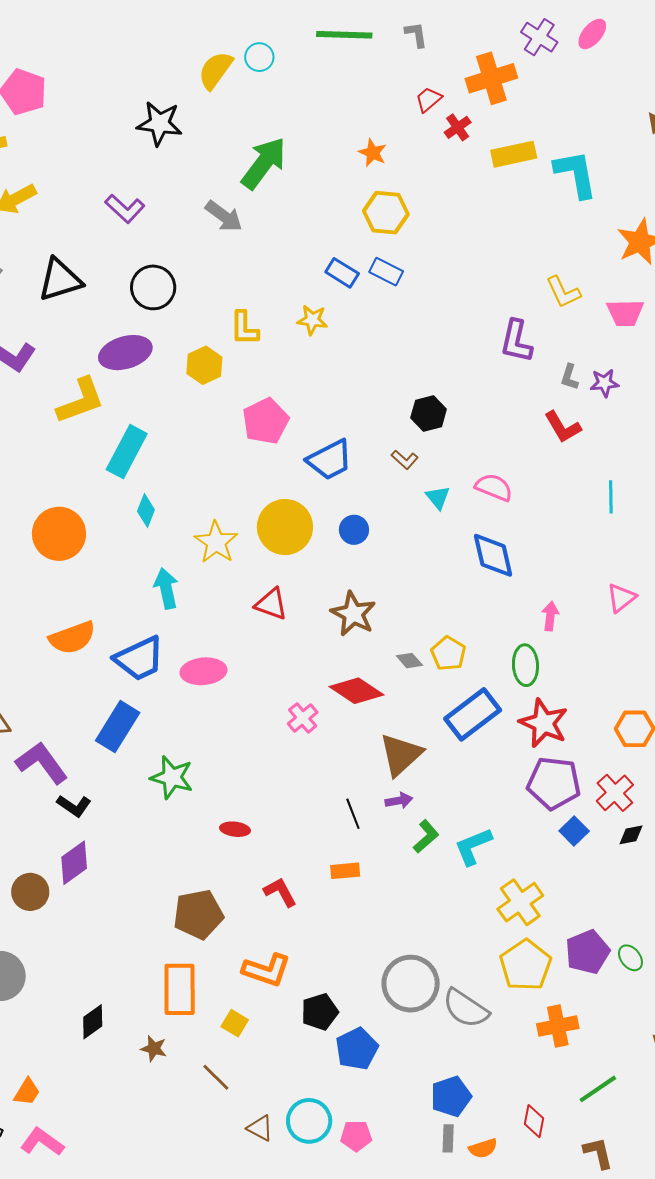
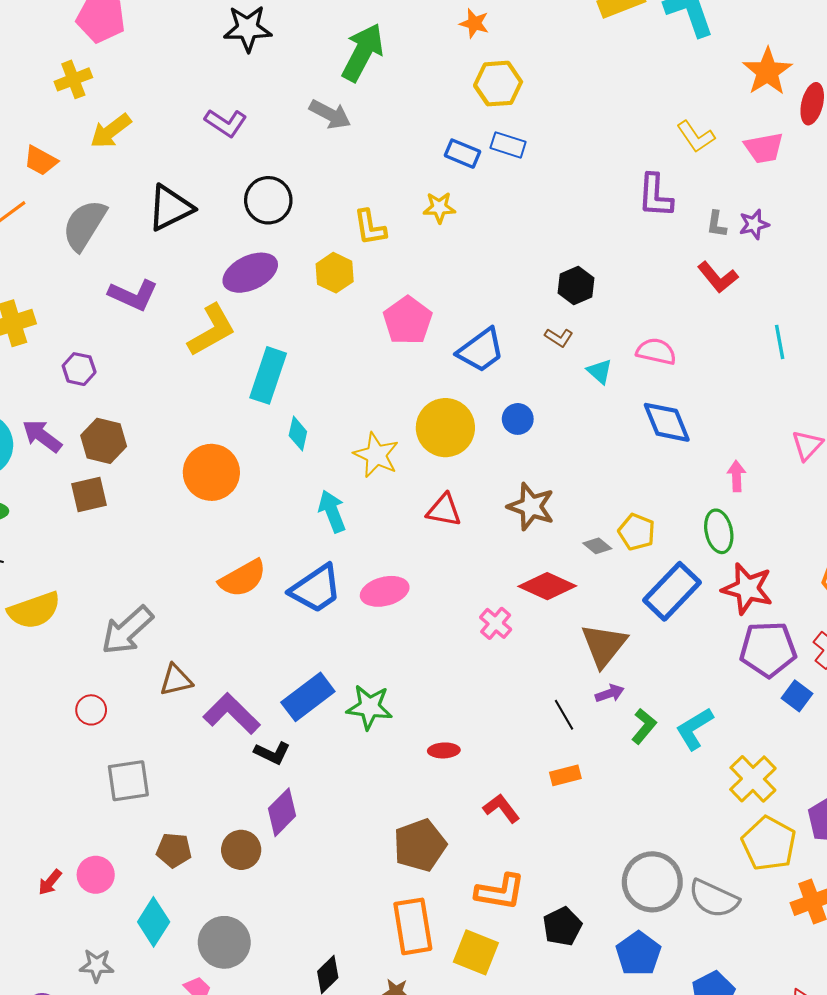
blue rectangle: (118, 727) -> (308, 697), moved, turned 30
yellow square: (235, 1023) -> (476, 952), size x1.6
blue pentagon: (357, 1049) -> (638, 954), moved

